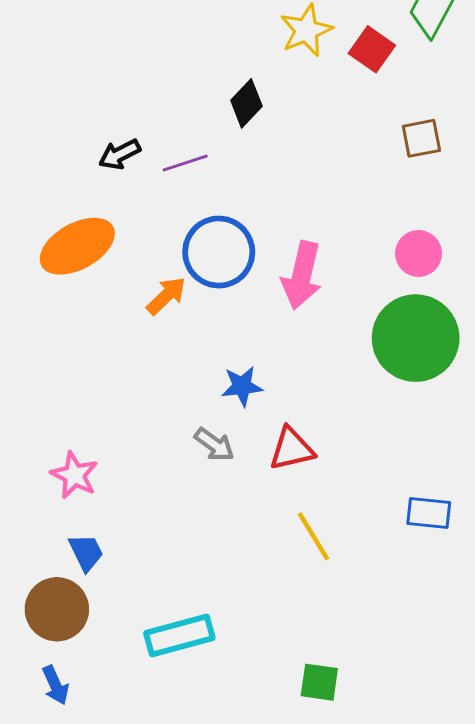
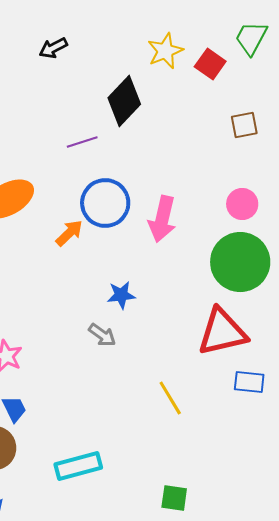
black diamond: (246, 103) -> (124, 101), size x1.5
black arrow: (120, 154) -> (53, 48), moved
red triangle: (292, 449) -> (222, 332), moved, size x1.6

